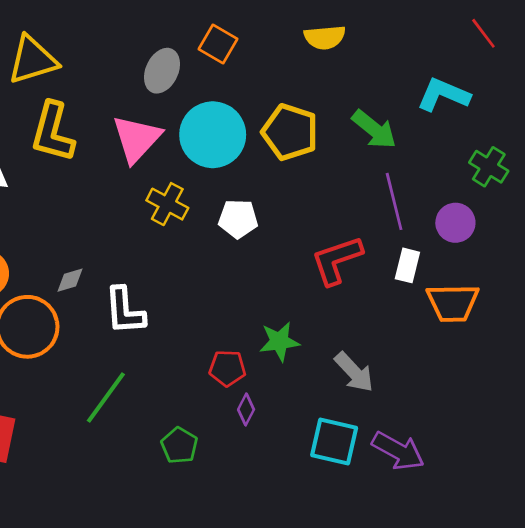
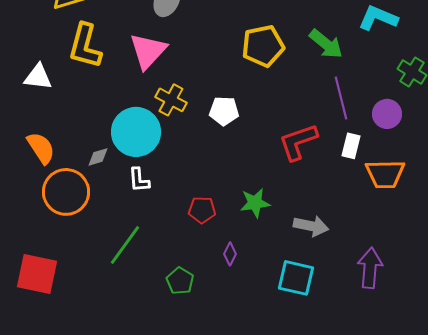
yellow pentagon: (290, 132) -> (263, 46), turned -30
cyan circle: (213, 135) -> (136, 132), moved
white L-shape: (125, 311) -> (139, 180), size x0.7
red pentagon: (227, 368) -> (202, 210), moved
gray arrow: (354, 372) -> (311, 226), turned -36
purple arrow: (398, 451) -> (370, 268), moved, turned -114

